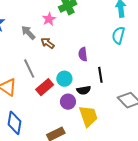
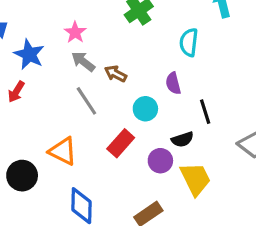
pink star: (49, 19) -> (75, 32), moved
cyan semicircle: (118, 35) -> (189, 42), moved
gray line: (29, 69) -> (86, 101), moved
cyan circle: (64, 79) -> (145, 109), moved

